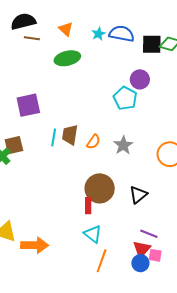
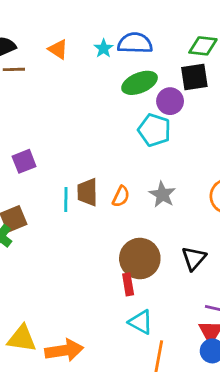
black square: (152, 44) -> (194, 77), moved
green ellipse: (67, 58) -> (140, 83), moved
purple square: (28, 105) -> (24, 161), size x0.7

